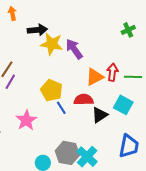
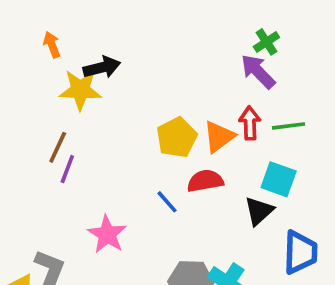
yellow star: (52, 44) -> (80, 90), moved
purple arrow: (74, 49) -> (258, 71), moved
yellow pentagon: (52, 90) -> (177, 137), moved, turned 30
black triangle: (100, 115) -> (259, 211), moved

